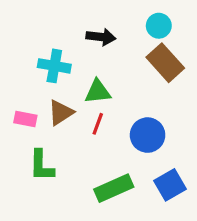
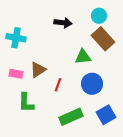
cyan cross: (54, 66) -> (16, 38), moved
green triangle: (98, 92) -> (83, 57), moved
red line: (98, 124) -> (58, 85), moved

